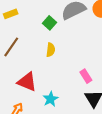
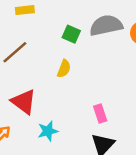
green square: (49, 23) -> (71, 34), turned -32

